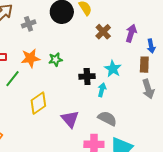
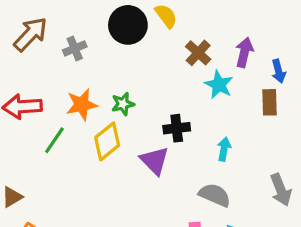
cyan star: (113, 69) -> (219, 85), moved
gray arrow: (148, 89) -> (281, 190), moved
cyan arrow: (102, 90) -> (224, 149), moved
yellow diamond: (38, 103) -> (107, 141), moved
purple triangle: (70, 119) -> (155, 161), moved

